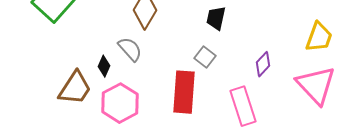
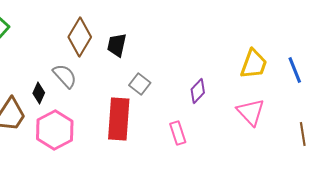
black trapezoid: (216, 18) -> (117, 45), moved
pink triangle: (316, 85) -> (251, 112), size x0.7
pink rectangle: (243, 106) -> (178, 133), size x0.6

